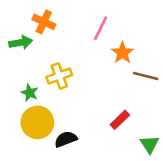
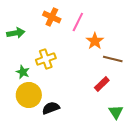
orange cross: (44, 22) -> (52, 17), moved
red rectangle: (120, 120) -> (102, 84), moved

